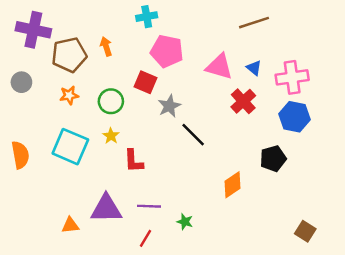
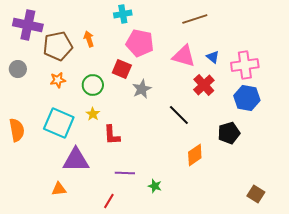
brown line: (254, 23) -> (195, 19), moved
black line: (193, 135) -> (179, 115), moved
purple triangle: (106, 209) -> (76, 160), moved
red line: (145, 238) -> (109, 201), moved

